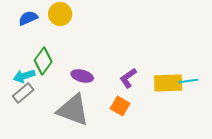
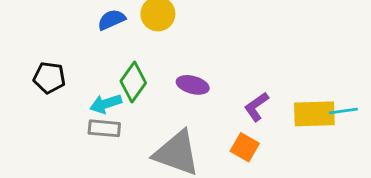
purple ellipse: (82, 76) -> (193, 85), moved
gray rectangle: (23, 93) -> (104, 128), turned 45

